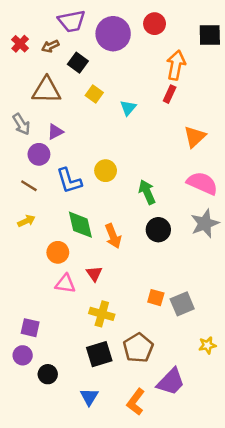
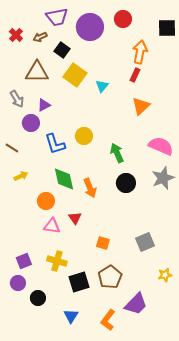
yellow square: (94, 94) -> (75, 75), size x1.6
orange triangle: (195, 137) -> (141, 106), moved
brown line: (29, 186) -> (12, 148), moved
orange square: (156, 298) -> (103, 243), moved
yellow cross: (102, 314) -> (57, 261), moved
purple square: (30, 328) -> (24, 261), turned -35

